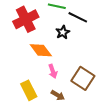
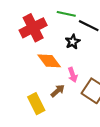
pink arrow: (53, 71) -> (73, 75), moved
brown arrow: (58, 95) -> (58, 91), moved, turned -72

